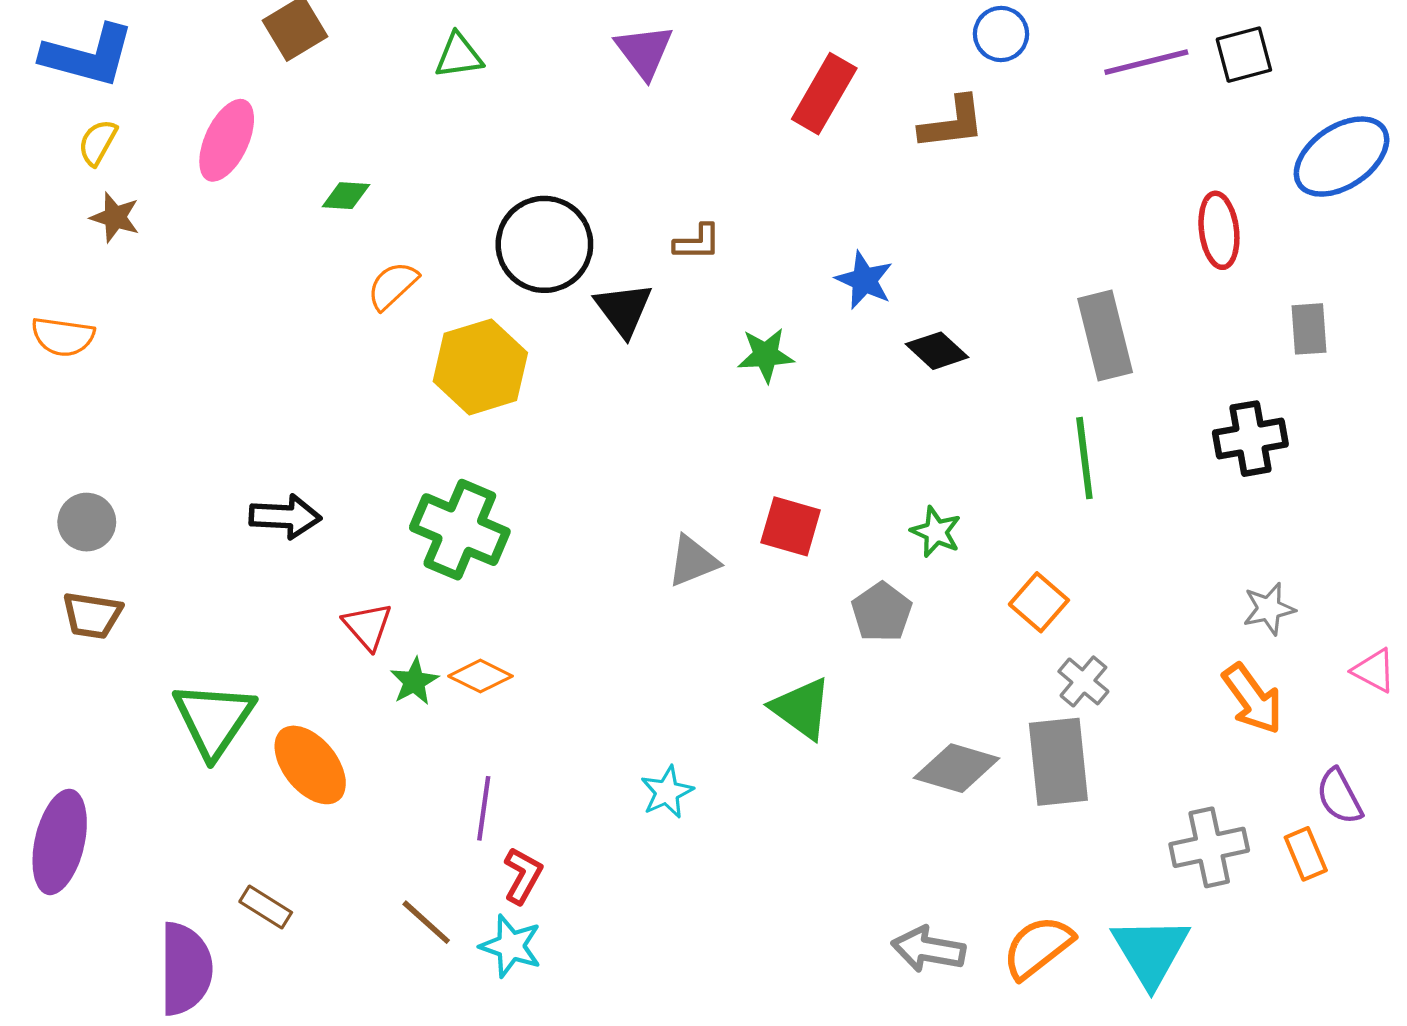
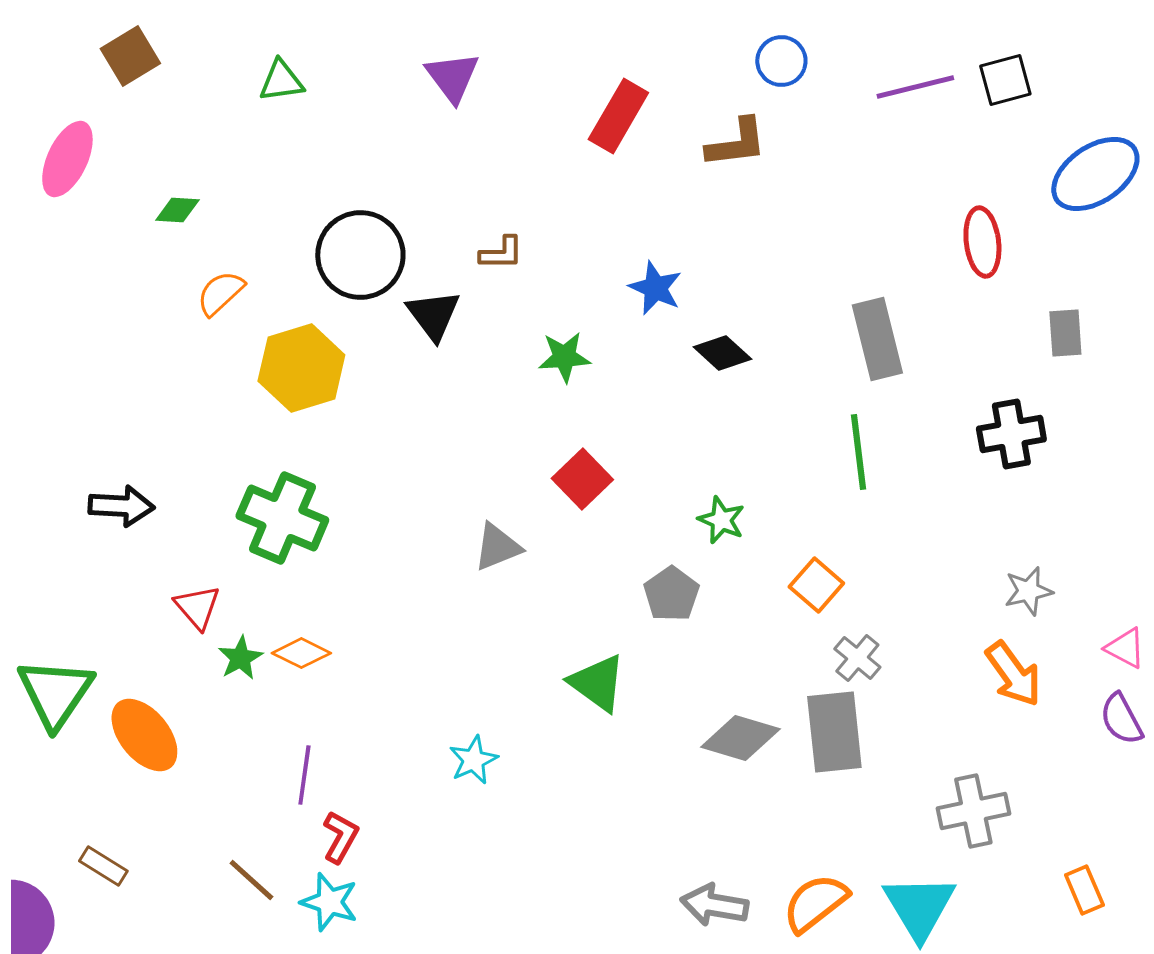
red square: (791, 526) -> (582, 479), moved, turned 30
purple semicircle: (1339, 796) -> (1121, 719), moved
orange rectangle: (1306, 854) -> (1084, 890), moved

